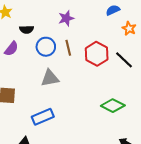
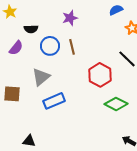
red hexagon: (97, 54) -> (100, 75), moved
gray triangle: (50, 78) -> (41, 77), moved, turned -30
blue rectangle: (43, 117) -> (54, 101), moved

